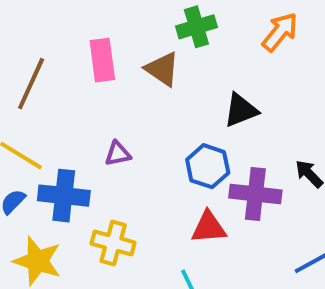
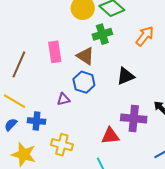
blue hexagon: (208, 166) -> (84, 82), moved
blue cross: (64, 196) -> (36, 121), size x0.7

